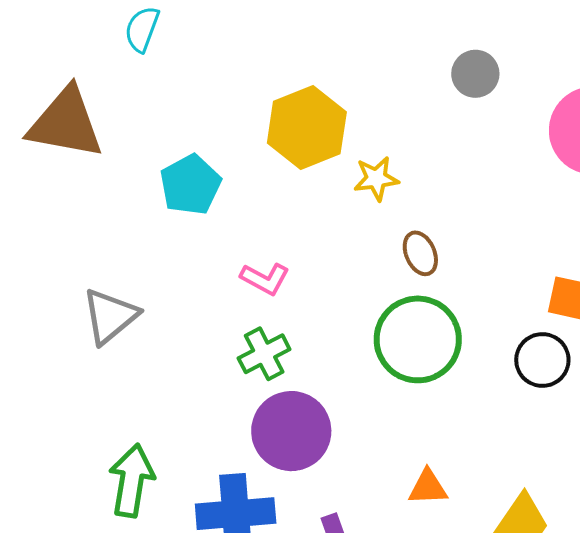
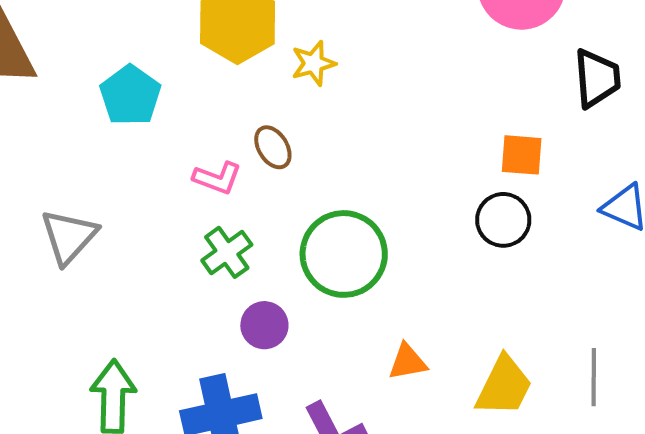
brown ellipse: (420, 253) -> (273, 147), moved
green circle: (418, 339) -> (344, 254), moved
purple circle: (291, 431) -> (264, 325), size x0.6

